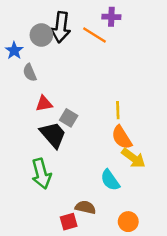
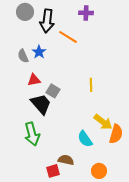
gray circle: (41, 35) -> (25, 12), moved
orange line: (95, 35) -> (68, 37), moved
blue star: (14, 51) -> (39, 52), moved
orange semicircle: (122, 137) -> (116, 134), moved, turned -132

